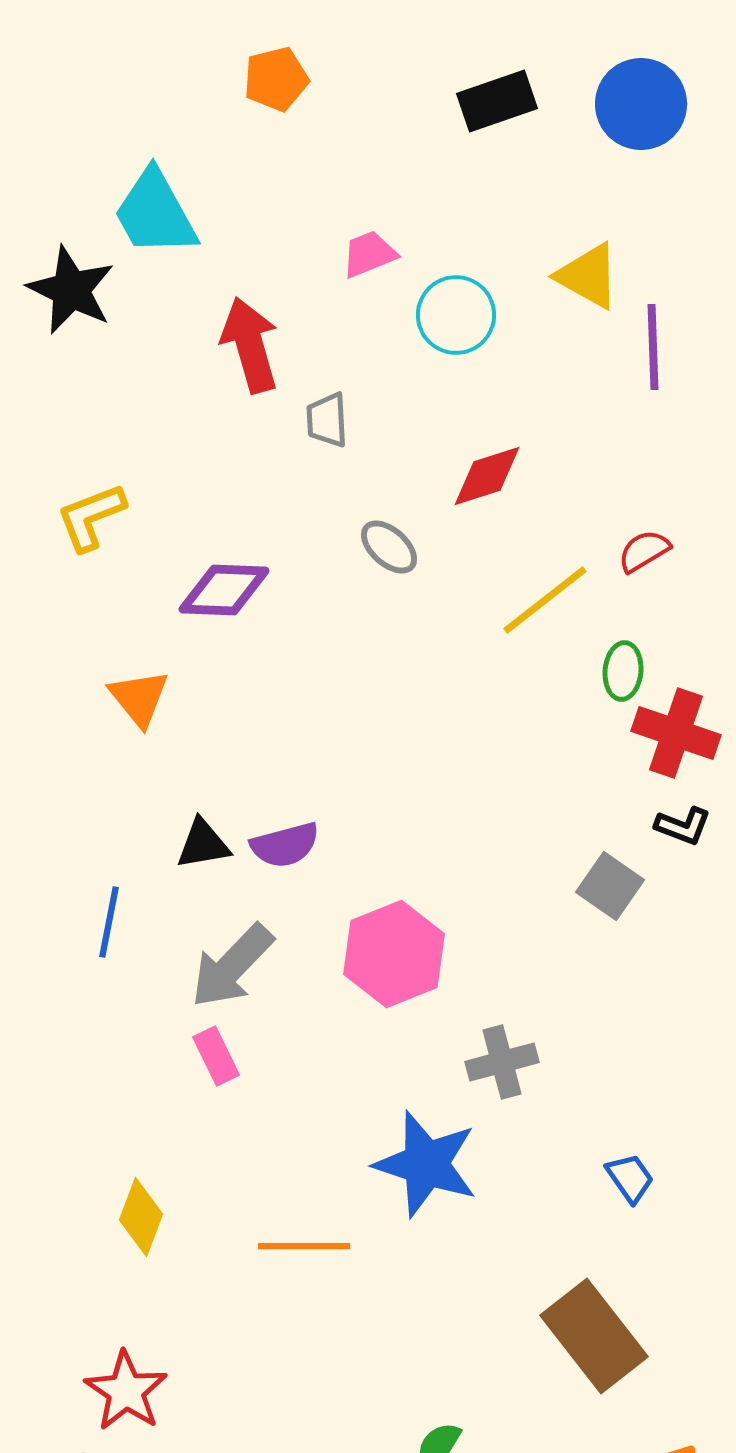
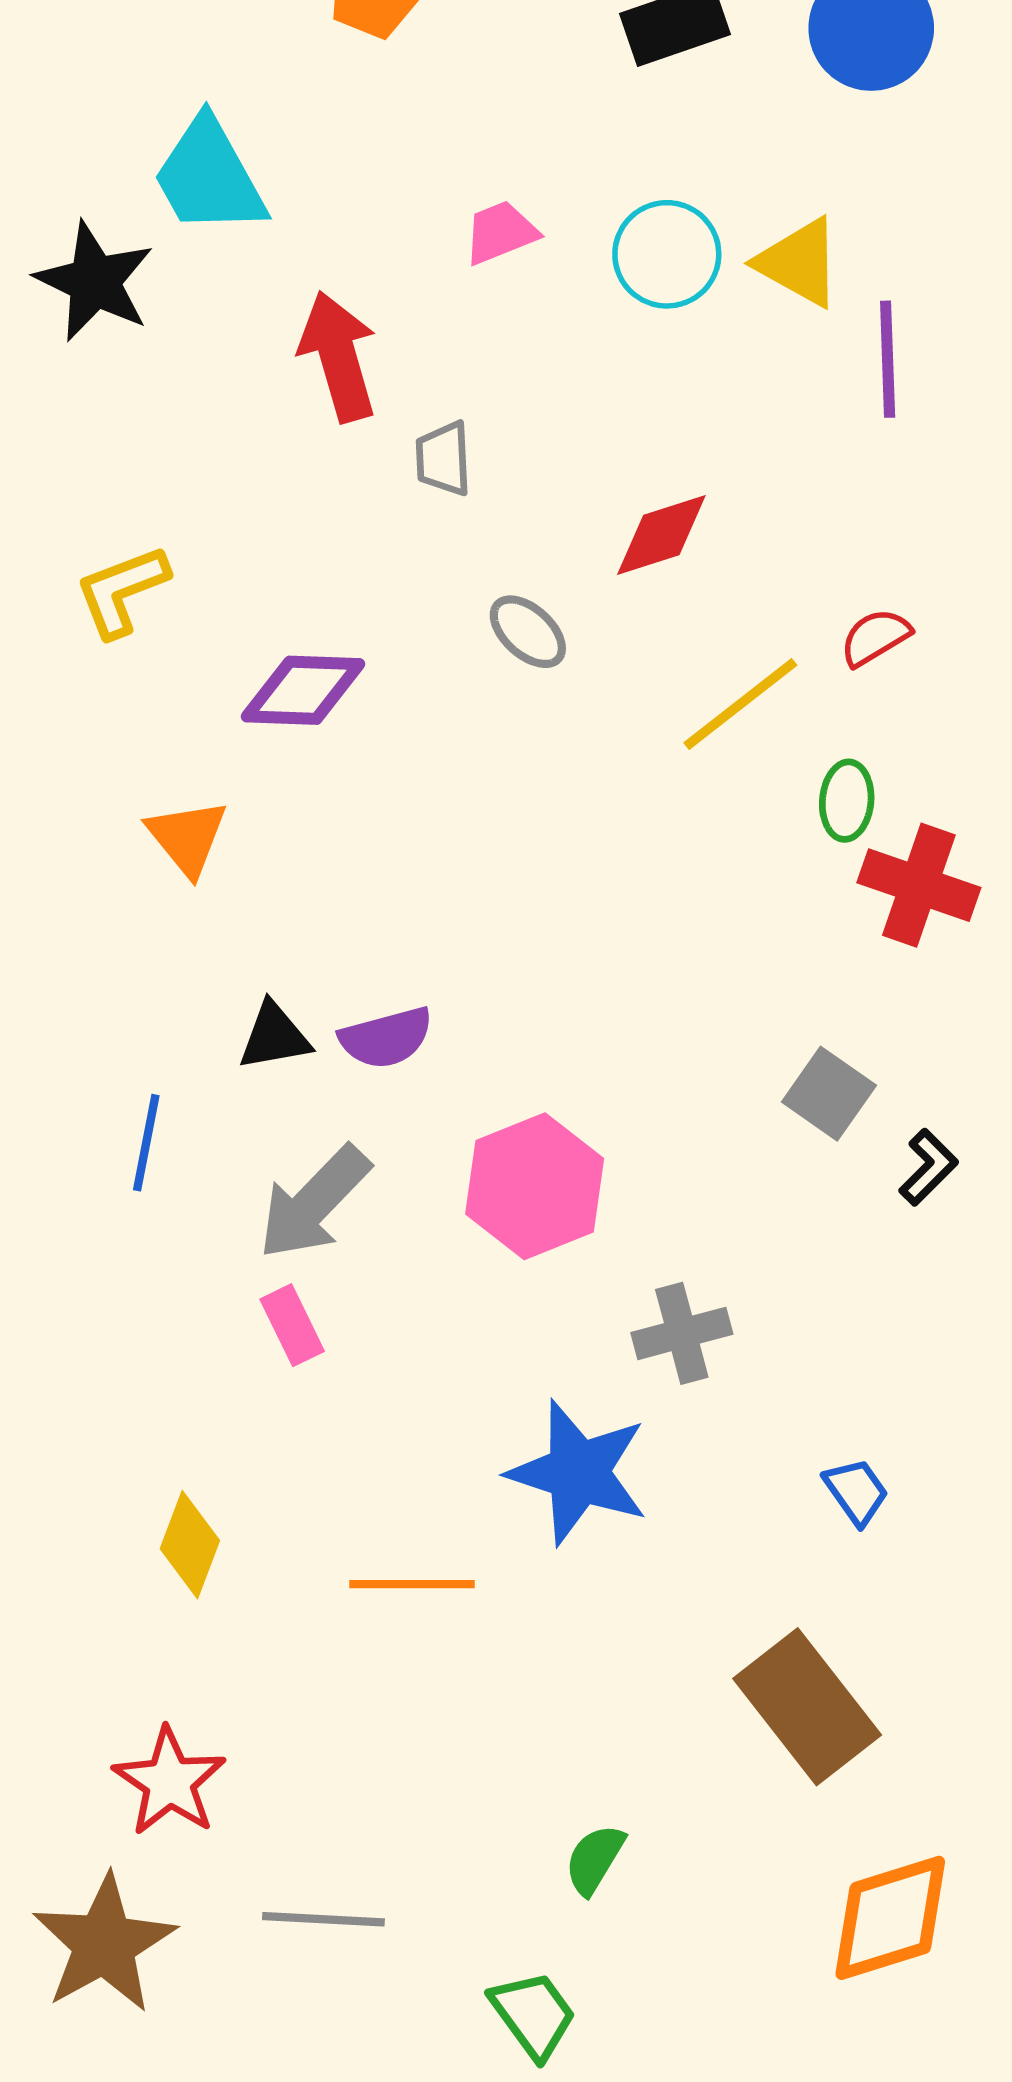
cyan circle: (456, 315) -> (667, 254), moved
black L-shape: (683, 826) -> (928, 1167), moved, turned -66

